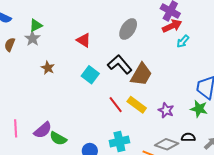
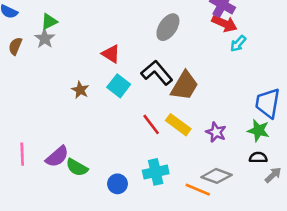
red arrow: (172, 26) -> (224, 24), turned 48
red triangle: (84, 40) -> (111, 54), moved
brown star: (48, 68) -> (80, 90), moved
black semicircle: (188, 137) -> (258, 158), moved

